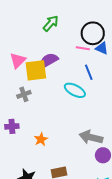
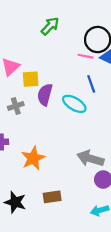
purple semicircle: (49, 60) -> (45, 95), moved, turned -48
yellow square: (36, 70) -> (31, 79), size x0.7
orange star: (41, 139) -> (33, 158), size x1.5

